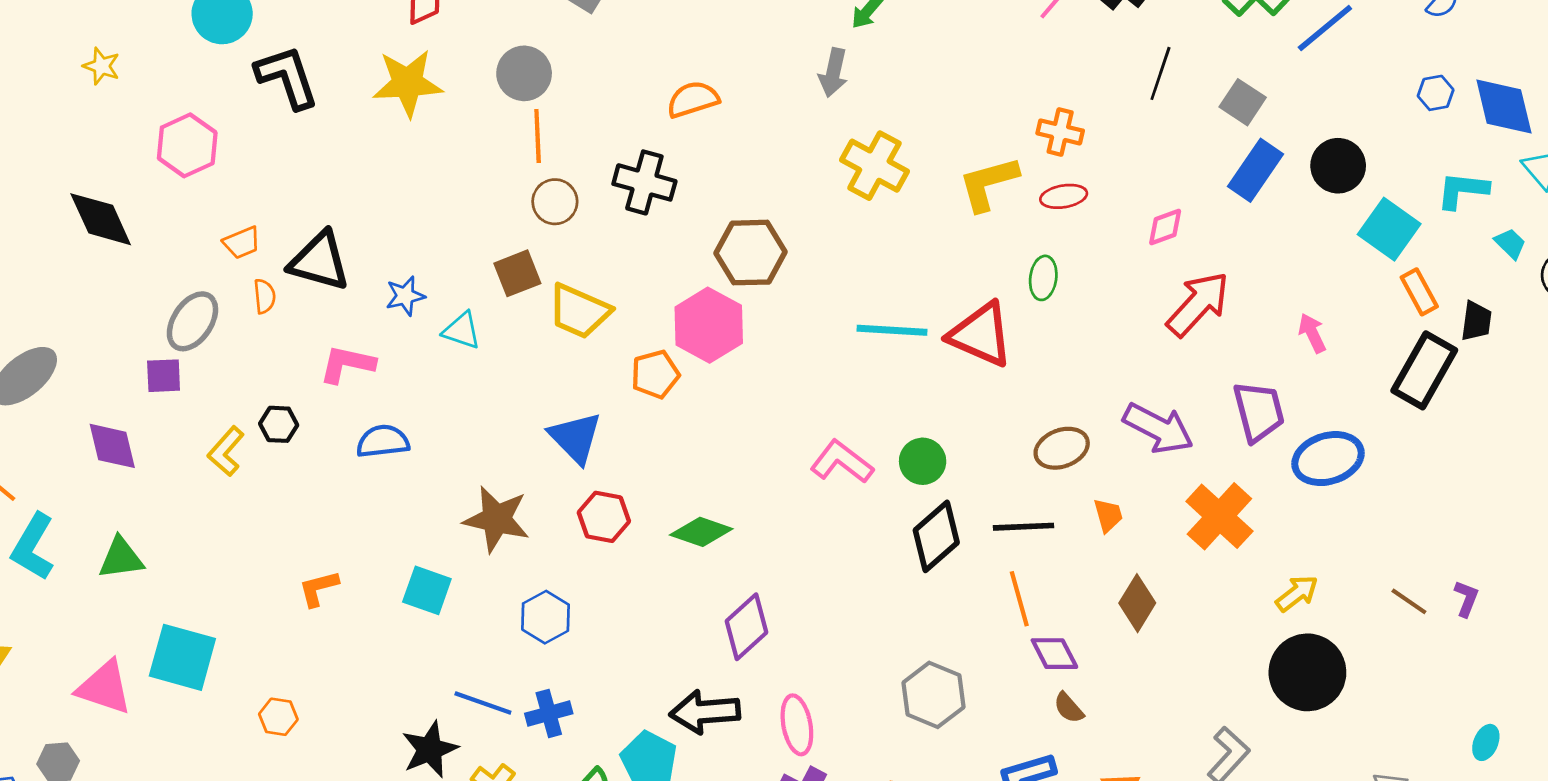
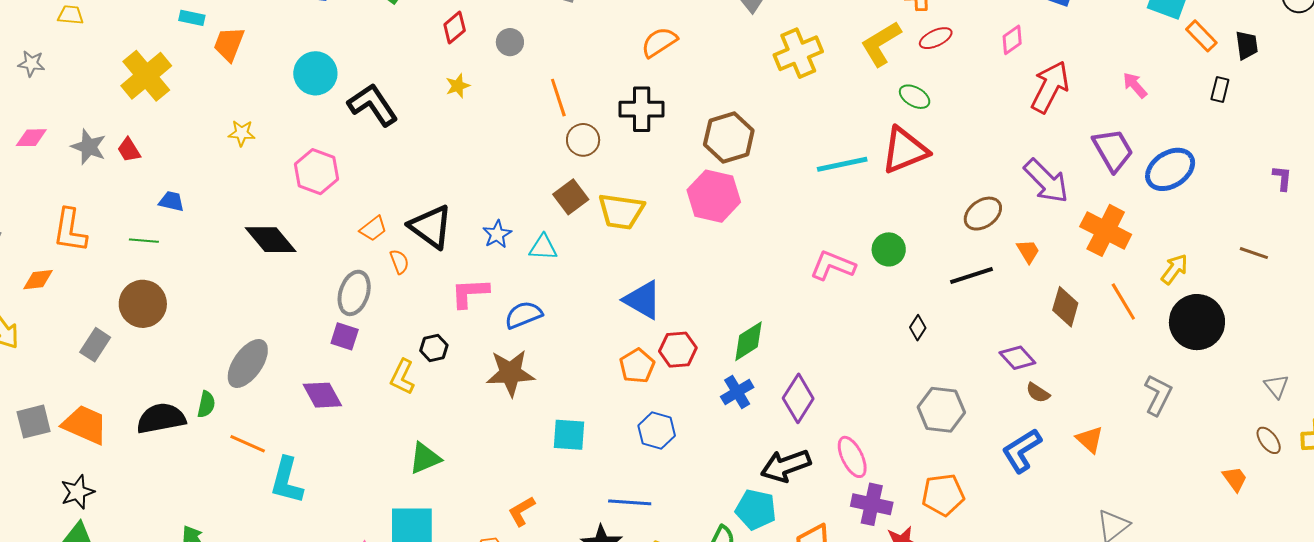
gray circle: (524, 73) -> (510, 42), moved, size x0.7
yellow star: (408, 83) -> (458, 86), size x0.5
yellow cross: (874, 166) -> (798, 53), turned -36
black triangle: (319, 261) -> (431, 227), turned 36
green ellipse: (1043, 278) -> (915, 97), moved, turned -52
red triangle: (981, 335) -> (905, 150), turned -30
black rectangle: (1424, 370) -> (1220, 90), size x0.5
orange pentagon: (655, 374) -> (637, 366), moved
purple square: (164, 376) -> (345, 336), turned 36
purple arrow: (1158, 428) -> (1046, 181), turned 33
blue semicircle: (383, 441) -> (524, 315), moved
brown star: (496, 519) -> (510, 373), moved
green diamond: (701, 532) -> (749, 341), turned -36
black diamond: (936, 536) -> (918, 328), moved, size x0.5
green triangle: (121, 558) -> (425, 458), moved
orange L-shape: (319, 588) -> (522, 511), moved
orange line: (1019, 599) -> (1123, 302), moved
purple L-shape: (1466, 599) -> (1282, 178), moved
blue cross: (549, 714) -> (737, 392), moved

